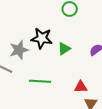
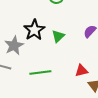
black star: (42, 38) -> (34, 30), turned -30

